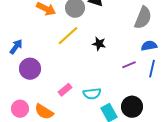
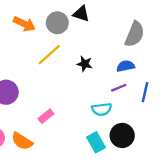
blue semicircle: (149, 46) -> (126, 66), moved
cyan semicircle: (92, 94) -> (102, 109), moved

